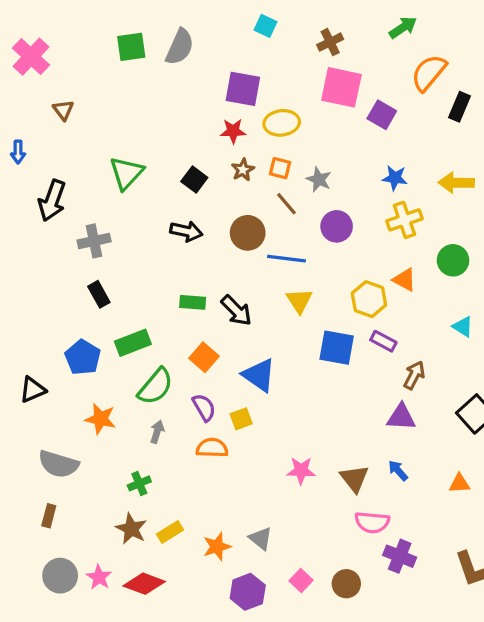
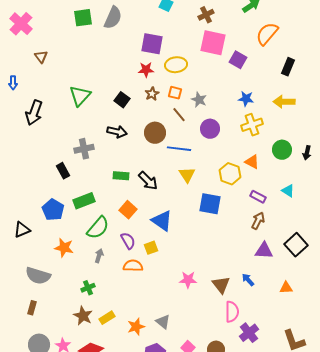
black rectangle: (459, 107) -> (288, 67), moved
gray cross: (94, 241) -> (84, 149), moved
purple rectangle: (383, 341) -> (258, 197), moved
purple triangle: (401, 417) -> (264, 251), moved
pink semicircle: (372, 522) -> (232, 312), turned -95
purple cross: (400, 556) -> (249, 333), turned 30

